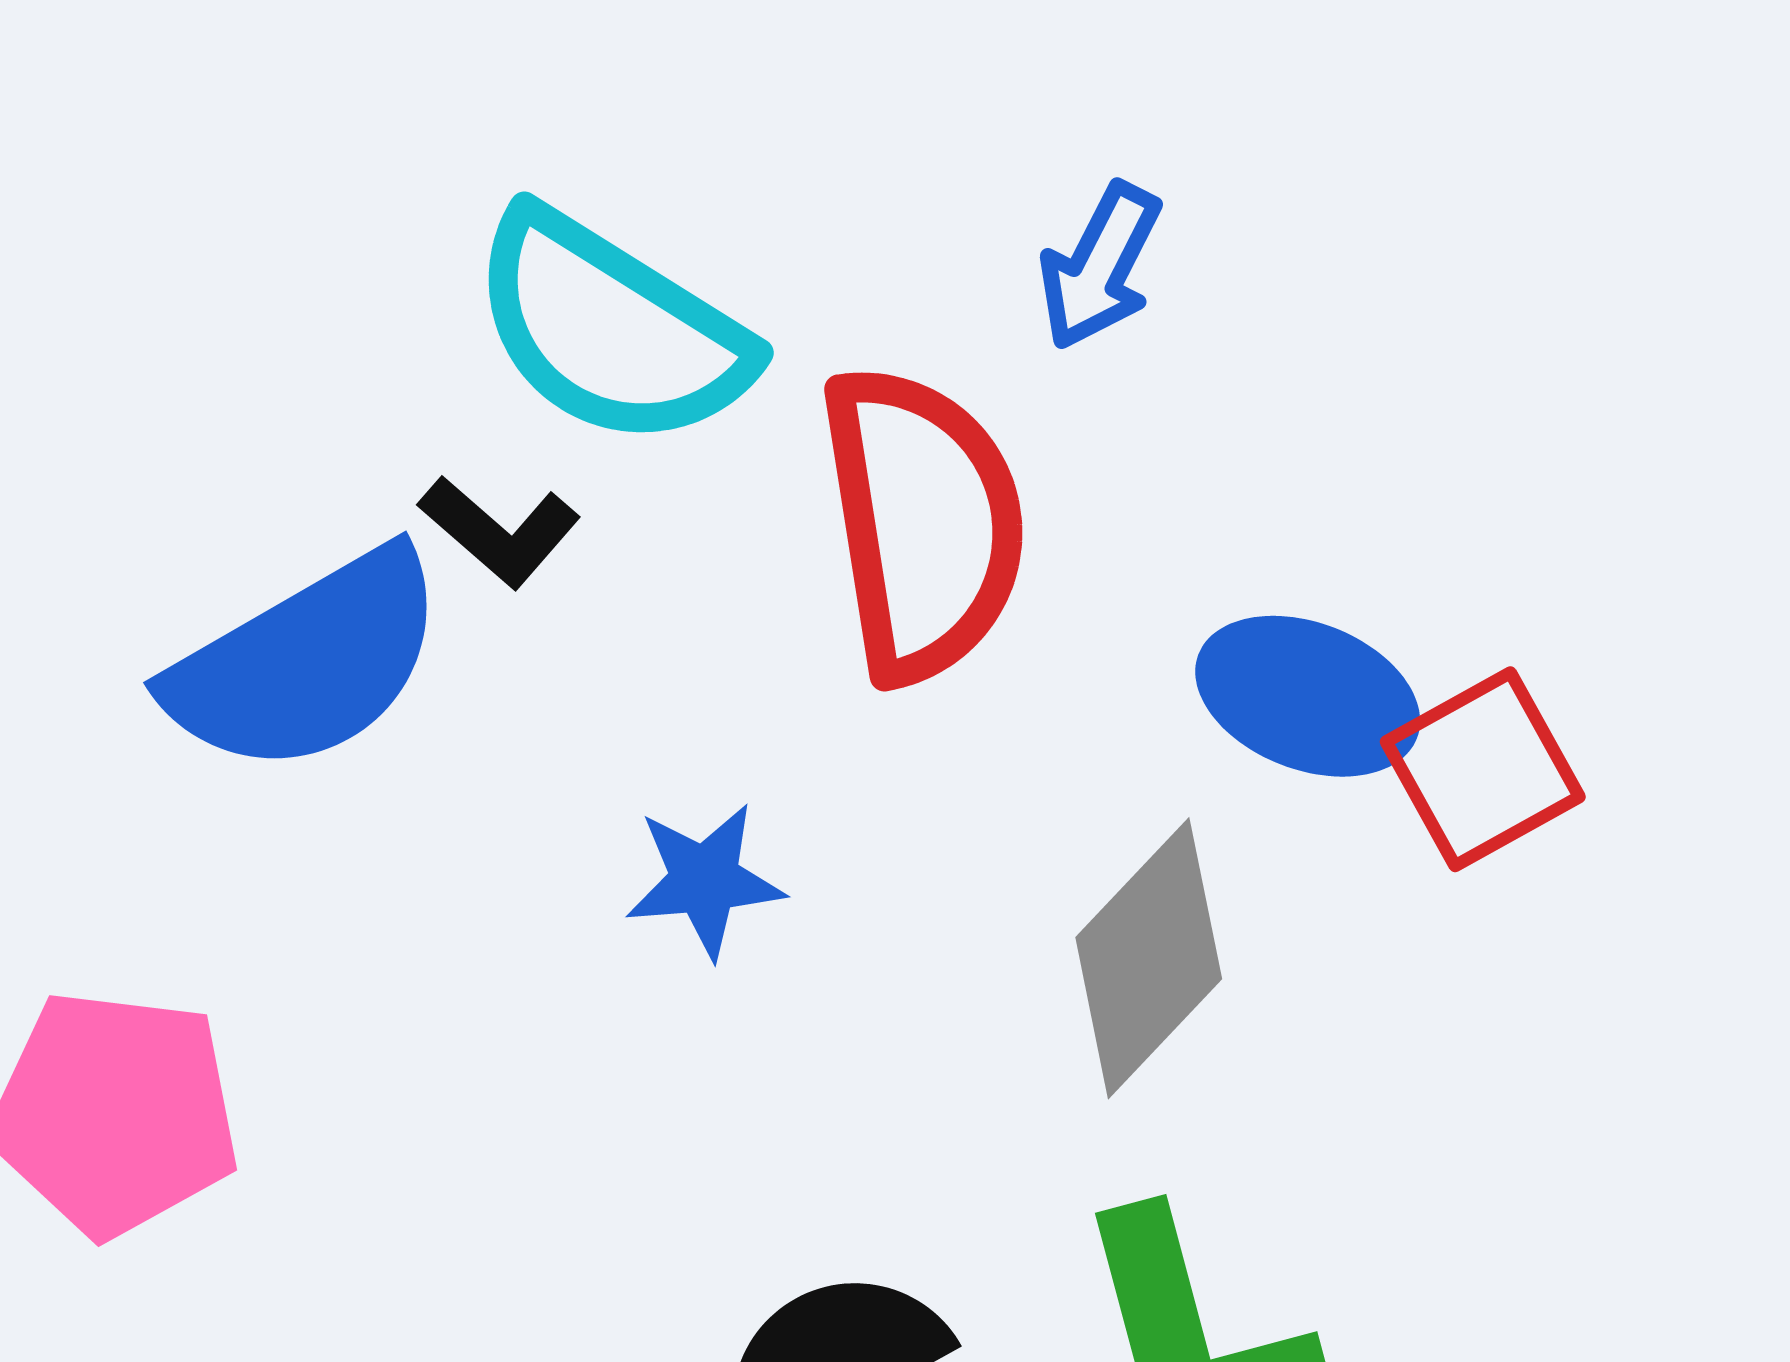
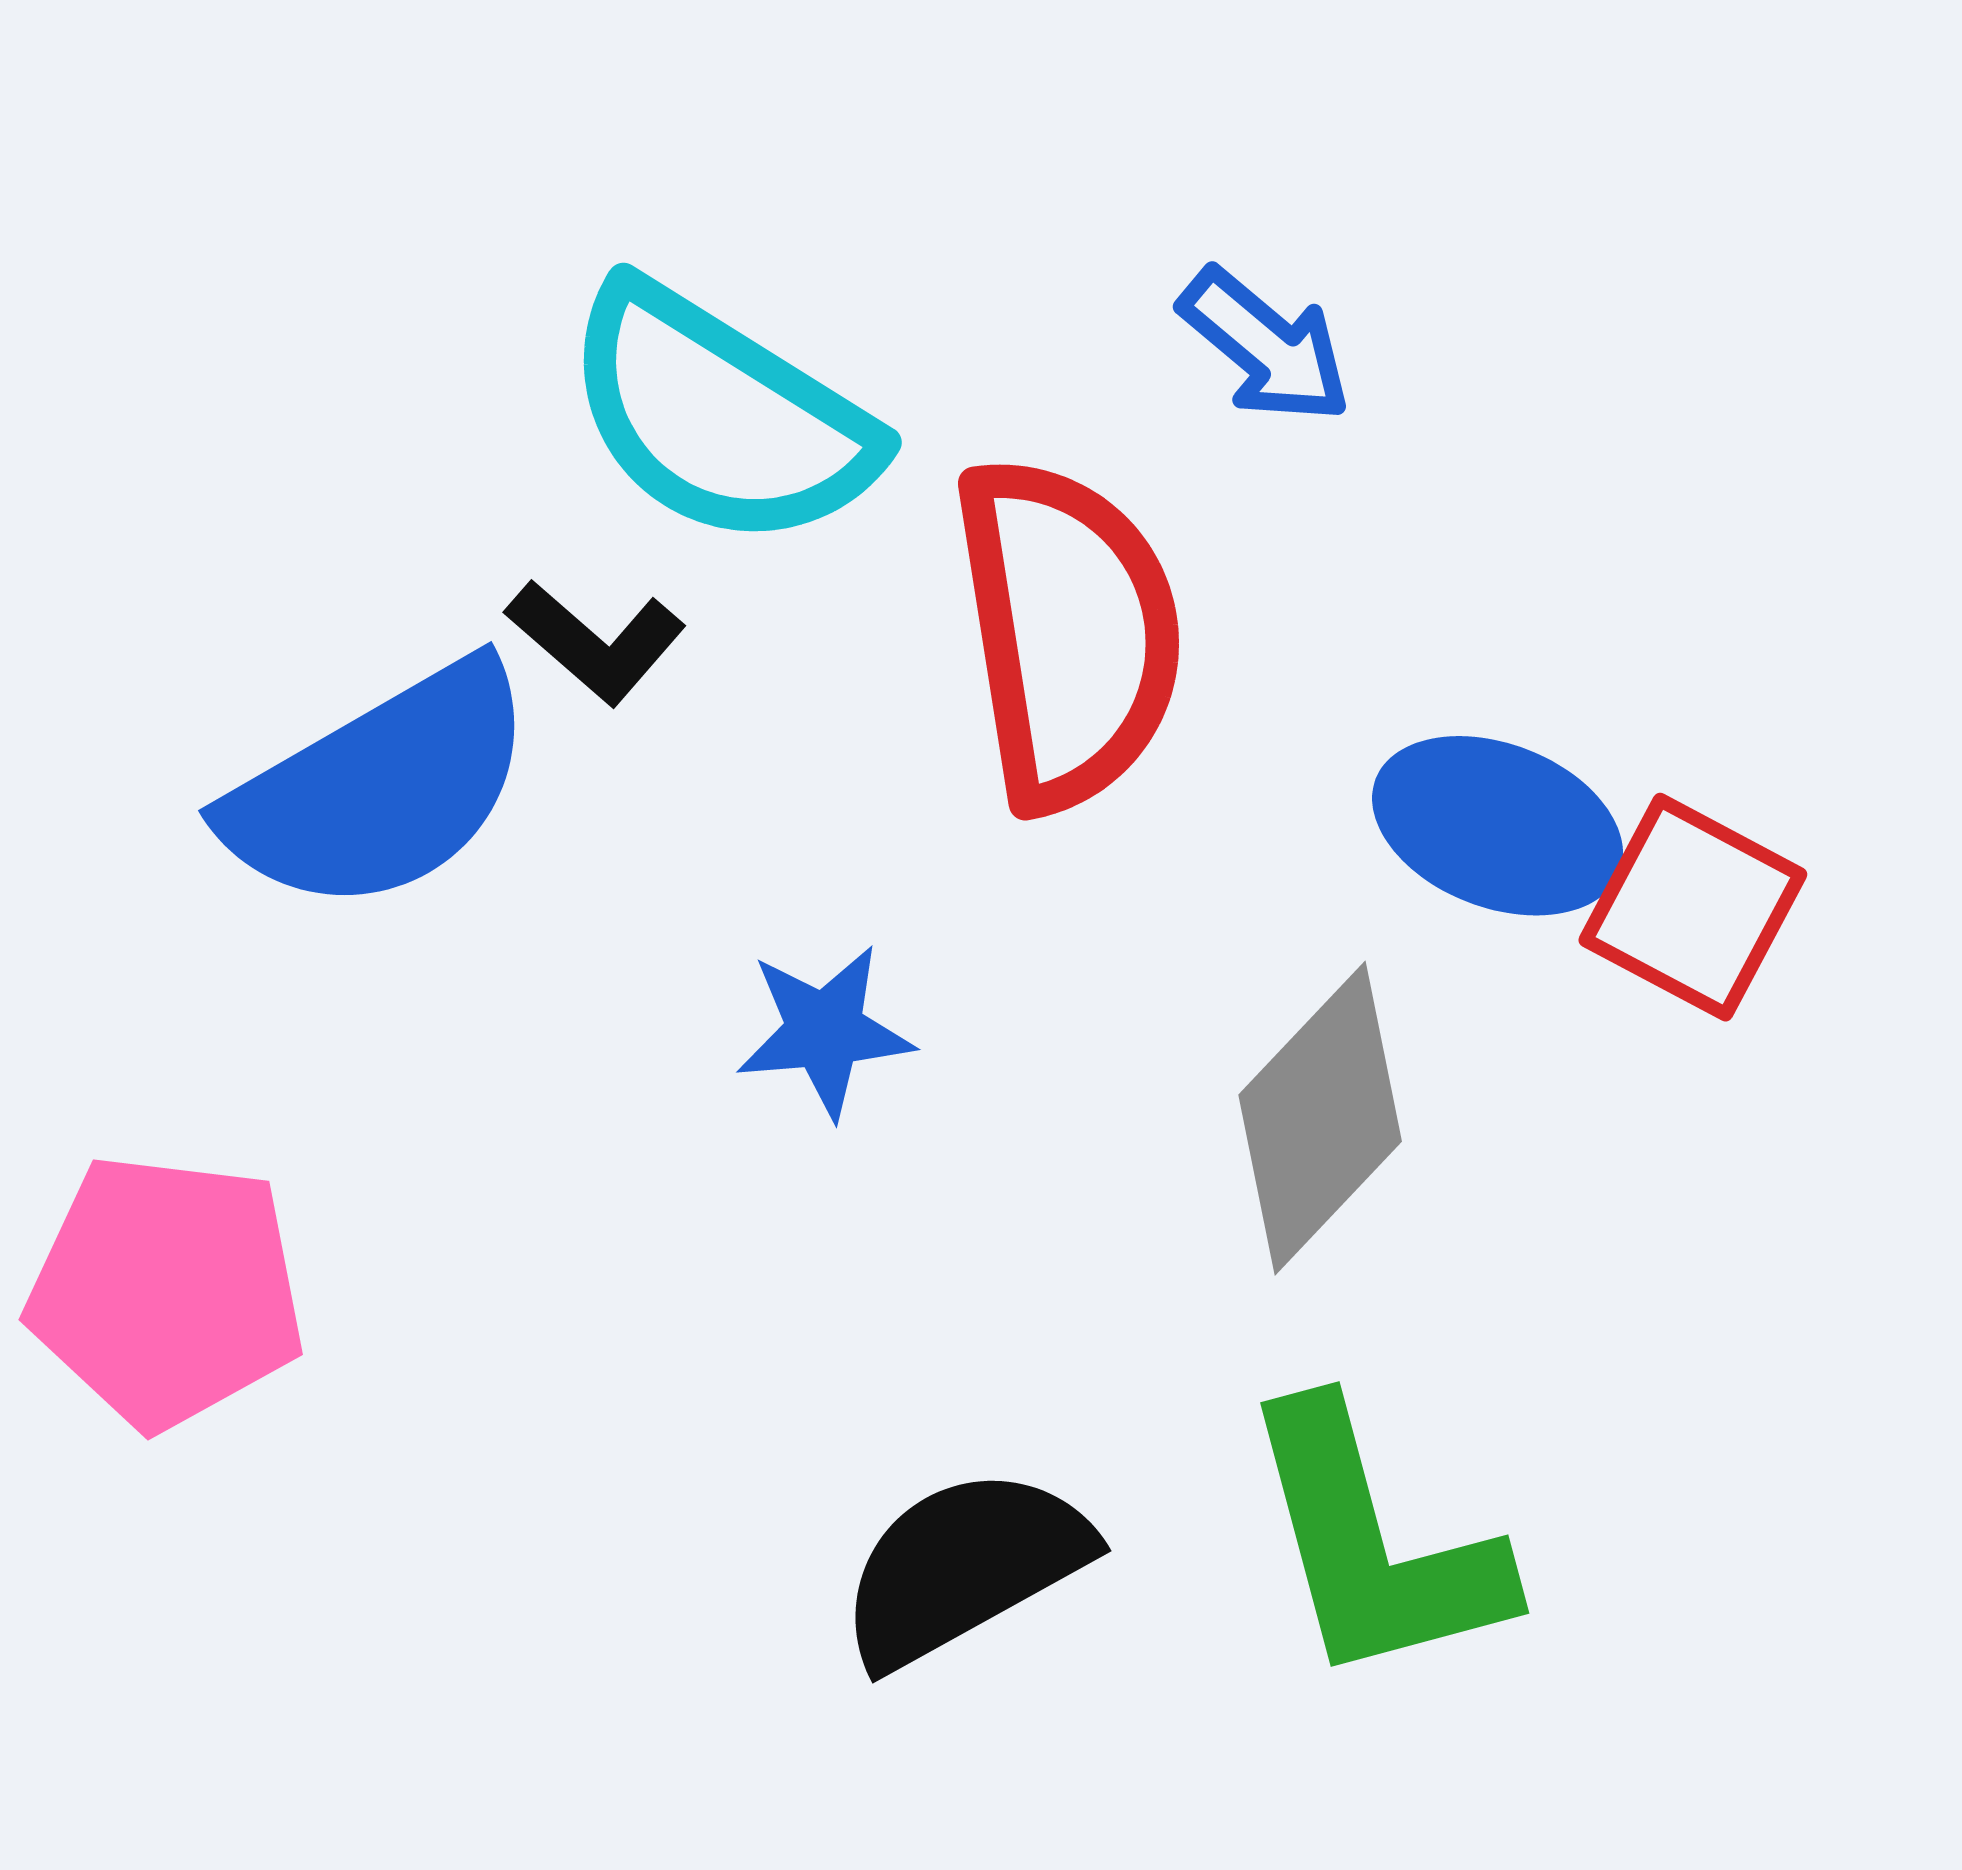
blue arrow: (1100, 266) -> (1265, 346), turned -77
red square: (1483, 769) -> (1693, 907), turned -33

